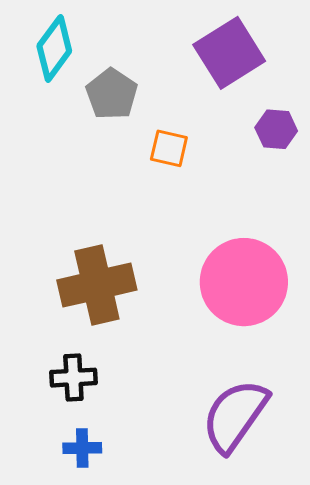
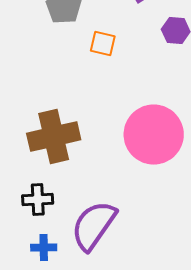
purple semicircle: (235, 416) -> (94, 226), moved

